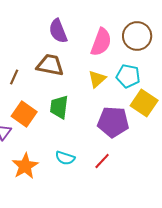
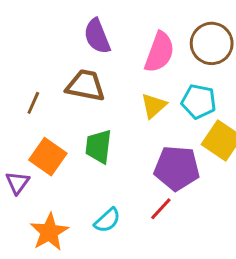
cyan semicircle: (65, 158) -> (107, 220), turned -60
red line: (102, 161) -> (161, 209), moved

